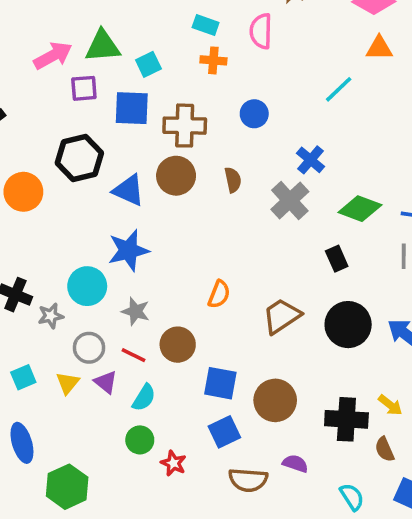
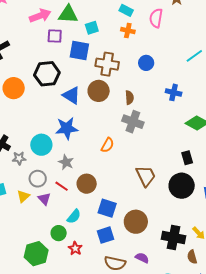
blue cross: (311, 160) -> (174, 92), turned -35
gray cross: (290, 200) -> (133, 122), moved, turned -35
black rectangle: (337, 259) -> (187, 158), moved
orange semicircle: (219, 294) -> (107, 145), moved
brown trapezoid: (282, 316) -> (146, 176), turned 90
cyan semicircle: (144, 398) -> (74, 216), moved
green hexagon: (67, 487) -> (36, 254), moved

